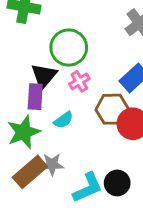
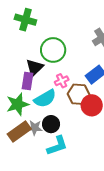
pink cross: (79, 81) -> (62, 81), moved
cyan semicircle: (63, 120) -> (45, 99), size x1.6
black circle: (117, 183) -> (51, 124), moved

